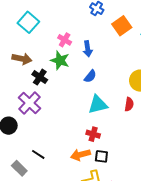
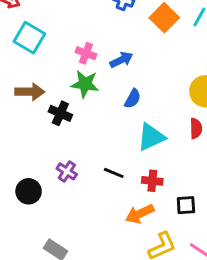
blue arrow: (88, 49) -> (121, 60), turned -98
purple cross: (29, 103) -> (67, 171), moved, size x0.6
black line: (38, 154) -> (114, 173), moved
black square: (101, 156) -> (186, 205), moved

